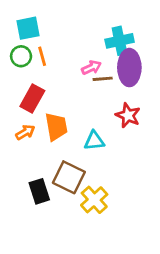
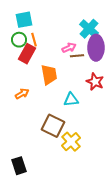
cyan cross: (120, 41) -> (89, 29), turned -36
red rectangle: (32, 98) -> (27, 54), moved
orange trapezoid: (56, 127) -> (49, 75), moved
black rectangle: (39, 191) -> (19, 166), moved

